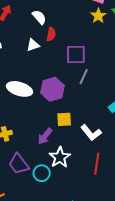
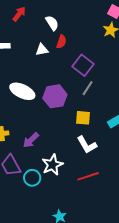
purple square: (76, 55) -> (83, 65), turned 30
yellow square: (64, 119) -> (83, 118), moved
purple arrow: (45, 136) -> (31, 140), moved
red line: (97, 164) -> (88, 176), turned 55

